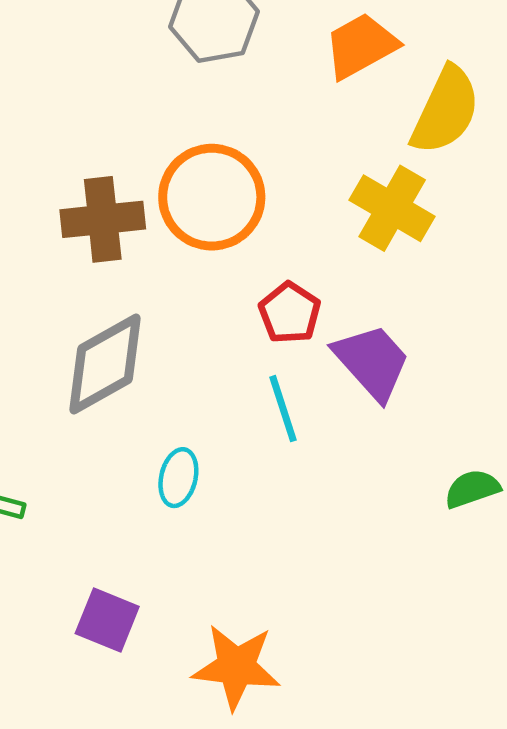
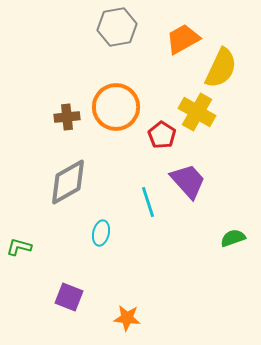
brown cross: (103, 219) -> (67, 117), size x0.7
red pentagon: (290, 313) -> (162, 135), moved
orange star: (236, 667) -> (127, 318), size x0.7

